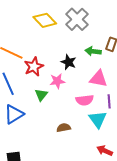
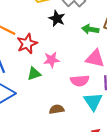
black star: (69, 62) -> (57, 19), moved
green triangle: (41, 95) -> (34, 74), turned 32

